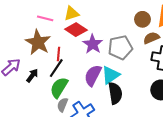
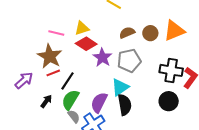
brown semicircle: (151, 38) -> (127, 33), moved
red line: (58, 54) -> (53, 73), moved, turned 64
purple semicircle: (93, 75) -> (99, 102), moved
black arrow: (32, 76) -> (46, 101), moved
gray semicircle: (62, 105) -> (74, 116), turned 120

